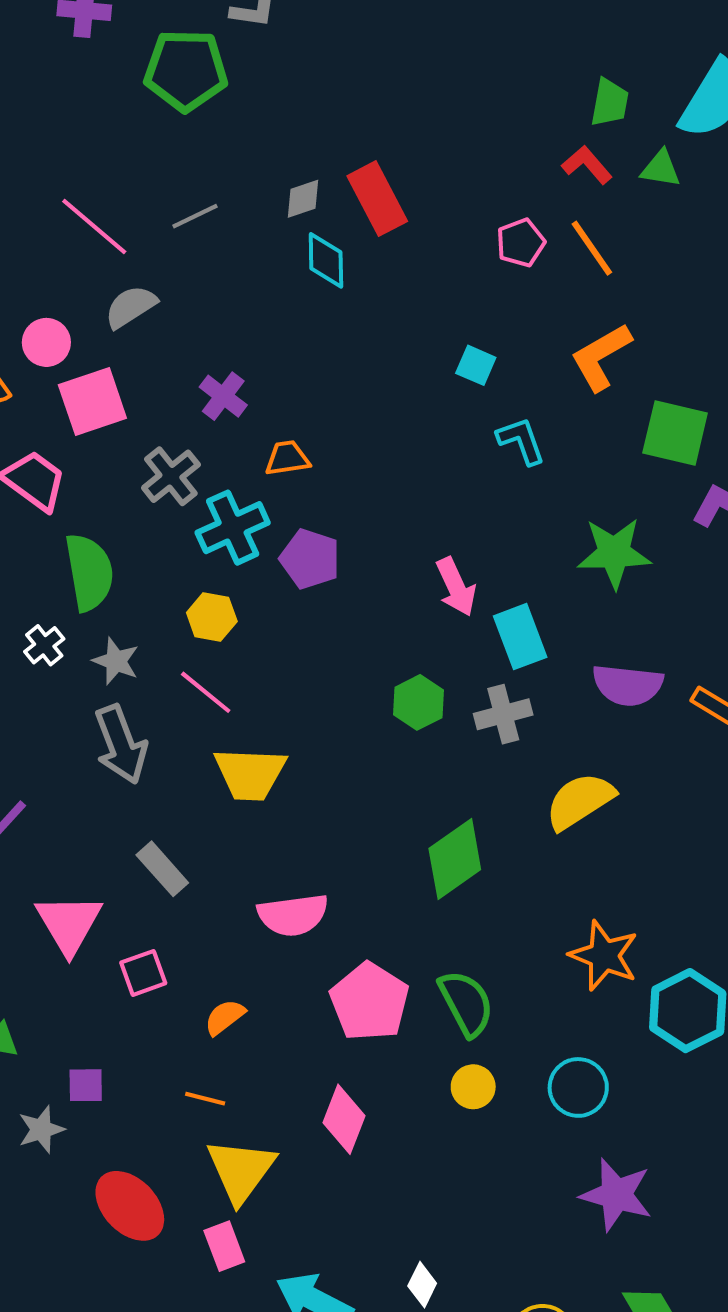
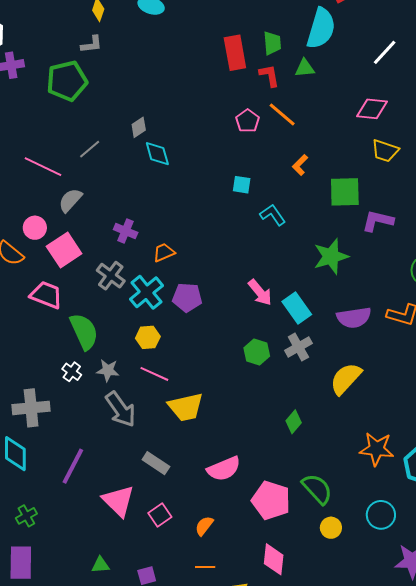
red L-shape: (587, 165) -> (269, 76), turned 45
red rectangle: (377, 199) -> (235, 53), moved, turned 32
orange L-shape: (601, 357) -> (300, 165), size x0.6
green diamond: (455, 859) -> (294, 422), size x0.6

